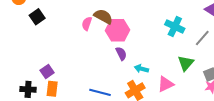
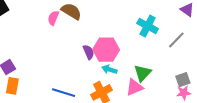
pink hexagon: (117, 30) -> (106, 50), moved
green triangle: (186, 63) -> (142, 73), moved

